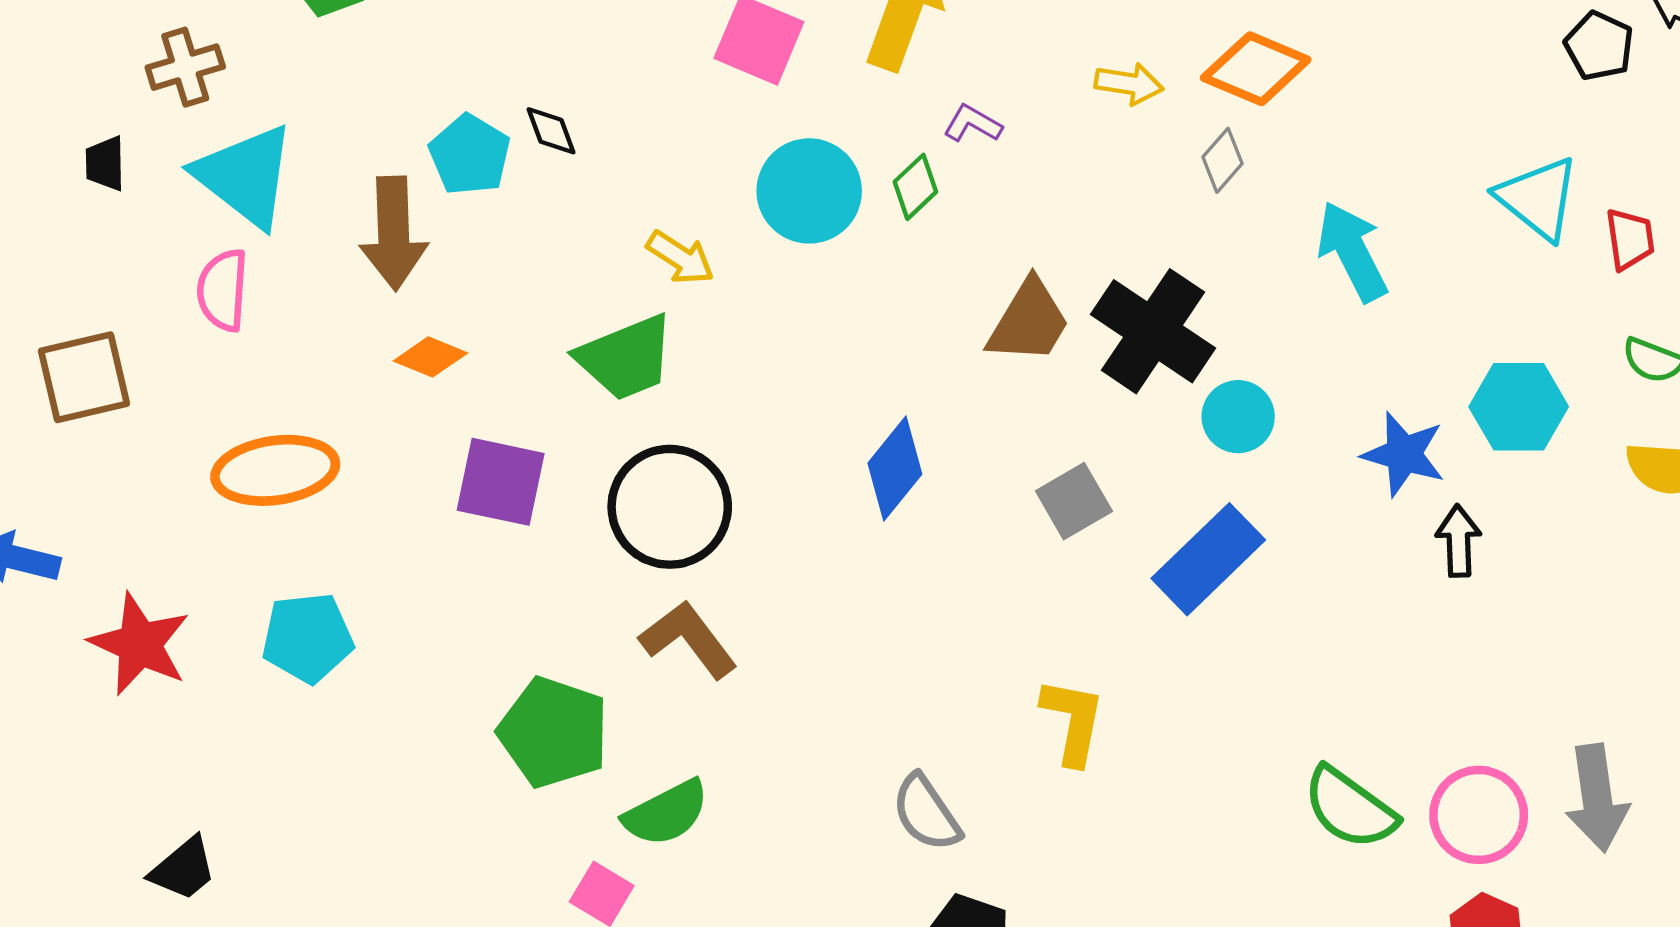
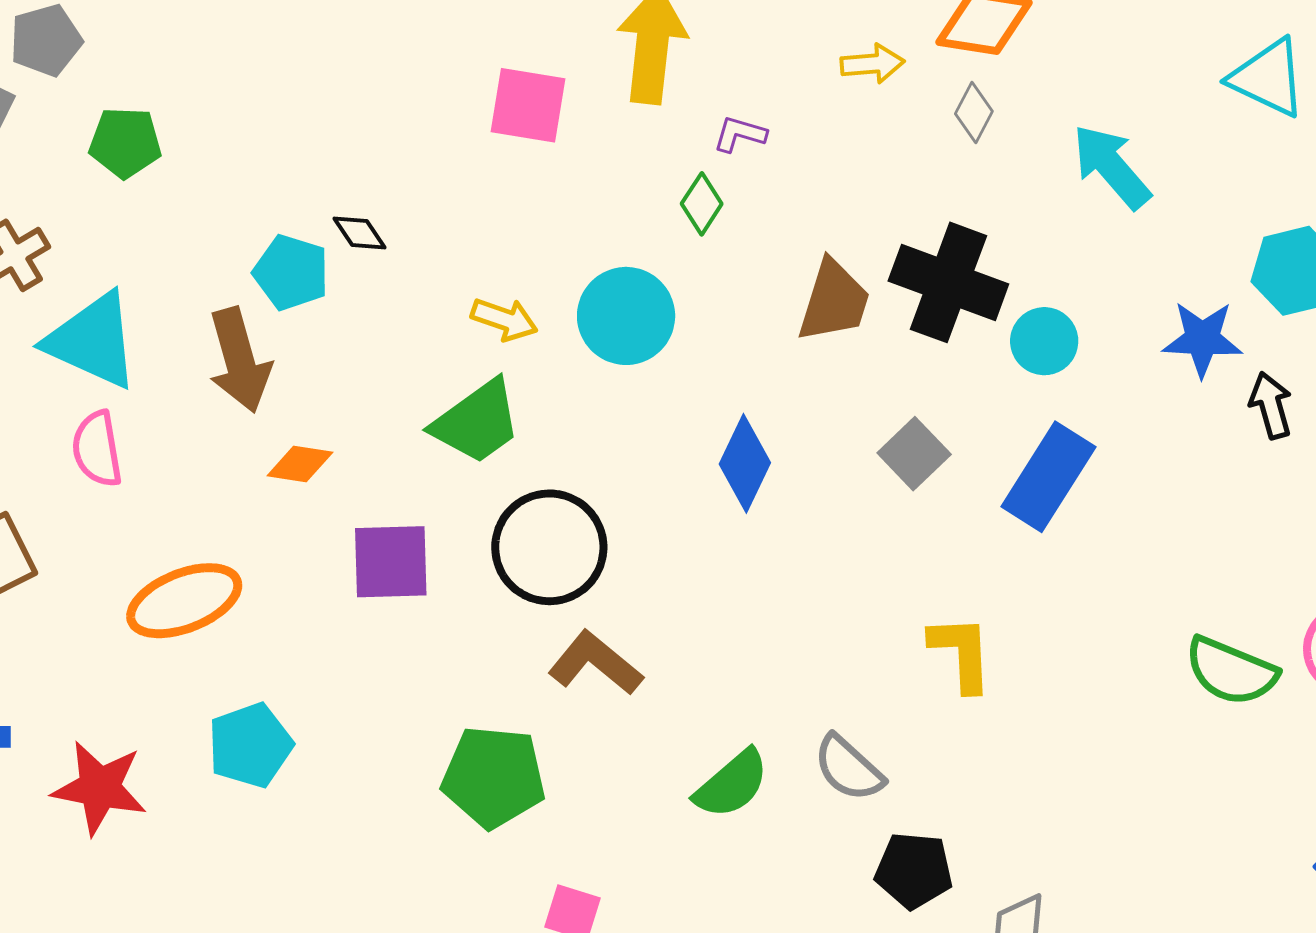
cyan circle: (809, 191) -> (626, 316), moved
green semicircle: (666, 813) -> (732, 784), moved

